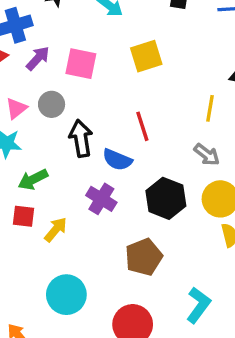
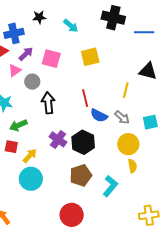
pink triangle: (16, 108) -> (15, 70), moved
blue semicircle: (117, 160) -> (99, 115), moved
black hexagon: (166, 198) -> (83, 142), moved
cyan circle: (66, 295) -> (31, 179), moved
cyan L-shape: (198, 305) -> (110, 186), moved

